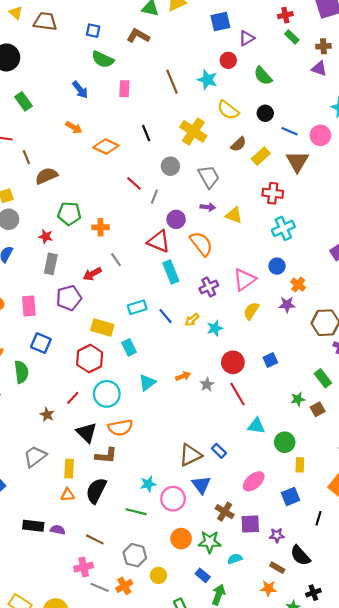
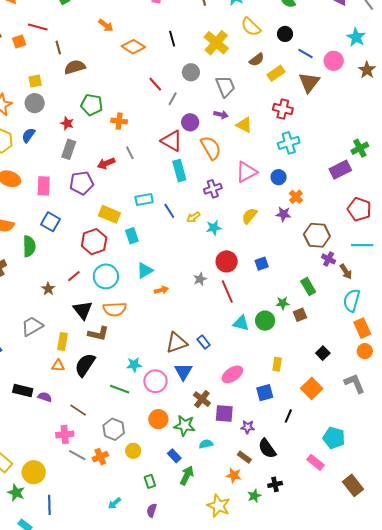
pink triangle: (244, 280) -> (246, 172), moved
orange arrow: (183, 376) -> (161, 290), moved
green circle: (285, 442) -> (265, 321), moved

